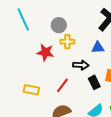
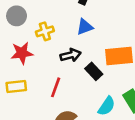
gray circle: (59, 25) -> (17, 16), moved
yellow rectangle: (31, 90) -> (16, 86), moved

